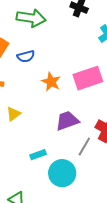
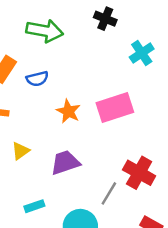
purple trapezoid: (67, 121) -> (65, 163), moved
cyan rectangle: (38, 155) -> (34, 206), moved

